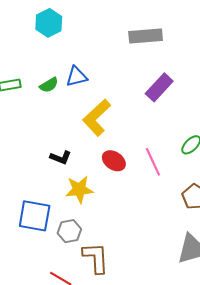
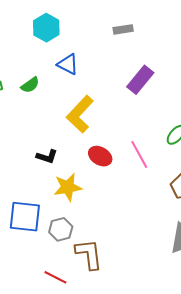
cyan hexagon: (49, 23) -> (46, 28), moved
gray rectangle: (146, 36) -> (123, 29), size x0.6
blue triangle: (77, 77) -> (68, 64), moved, turned 45

